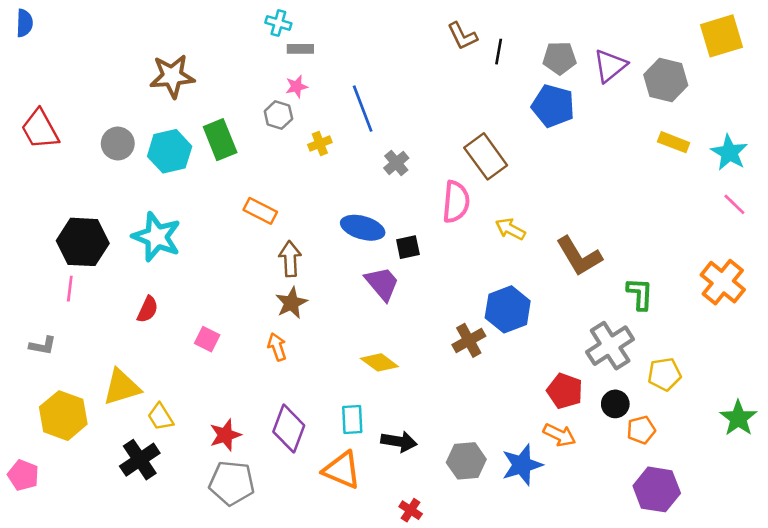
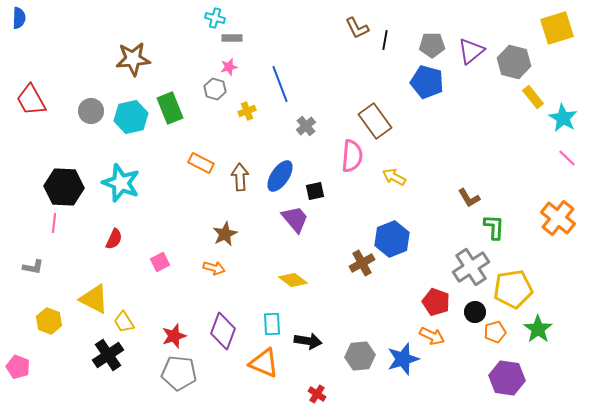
yellow rectangle: (674, 142) -> (533, 97), moved, turned 30
blue ellipse: (363, 228) -> (280, 176), turned -72
brown L-shape: (579, 256) -> (469, 198), moved, size x0.6
brown arrow: (290, 259) -> (240, 177), moved
pink square: (207, 339) -> (160, 262), turned 36
orange arrow: (277, 347) -> (214, 268), turned 125
yellow pentagon: (664, 374) -> (513, 289), size x1.5
yellow triangle: (122, 387) -> (94, 299), turned 44
yellow hexagon: (63, 416) -> (49, 321), size x0.7
green star: (738, 418) -> (538, 329), moved

